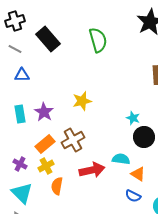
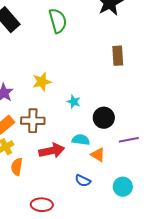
cyan star: (133, 118) -> (74, 102), moved
brown cross: (73, 140) -> (33, 121), turned 30
blue semicircle: (133, 196) -> (83, 181), moved

